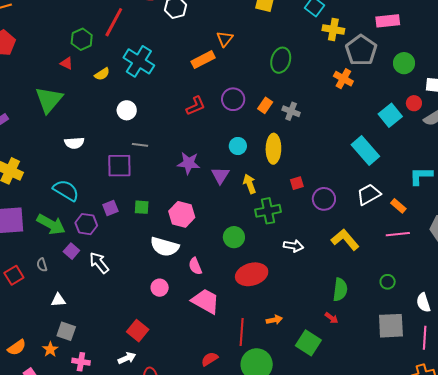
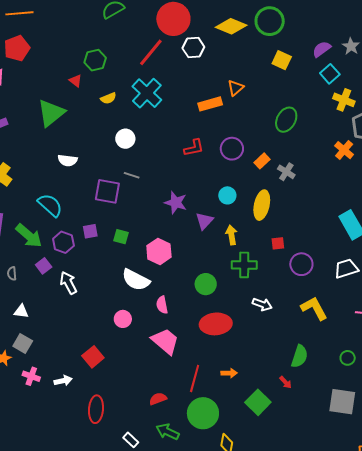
red line: (114, 22) -> (151, 52), moved
white arrow: (127, 358) -> (63, 381), moved

